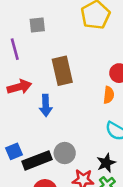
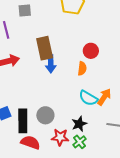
blue arrow: (46, 105) -> (51, 64), moved
black rectangle: (37, 160) -> (23, 121), turned -70

